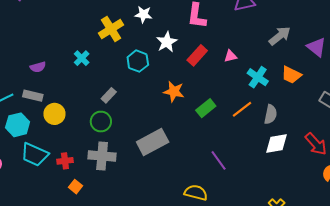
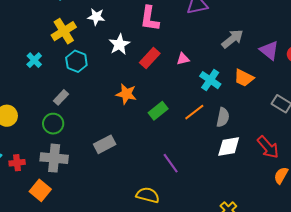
cyan hexagon: (138, 61) -> (76, 61), moved
gray rectangle: (153, 142) -> (105, 144), size x0.7
orange square: (75, 187) -> (40, 190), moved, size x1.5

